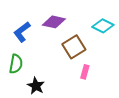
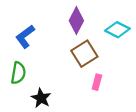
purple diamond: (54, 22) -> (76, 21), moved, turned -75

